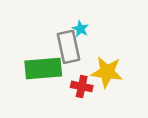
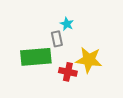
gray rectangle: (68, 47) -> (57, 39), size x0.6

